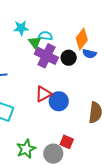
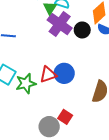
red triangle: (43, 94) -> (48, 75), moved
green star: (26, 149) -> (26, 83), moved

